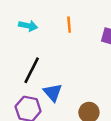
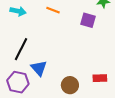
orange line: (69, 25) -> (53, 10), turned -64

